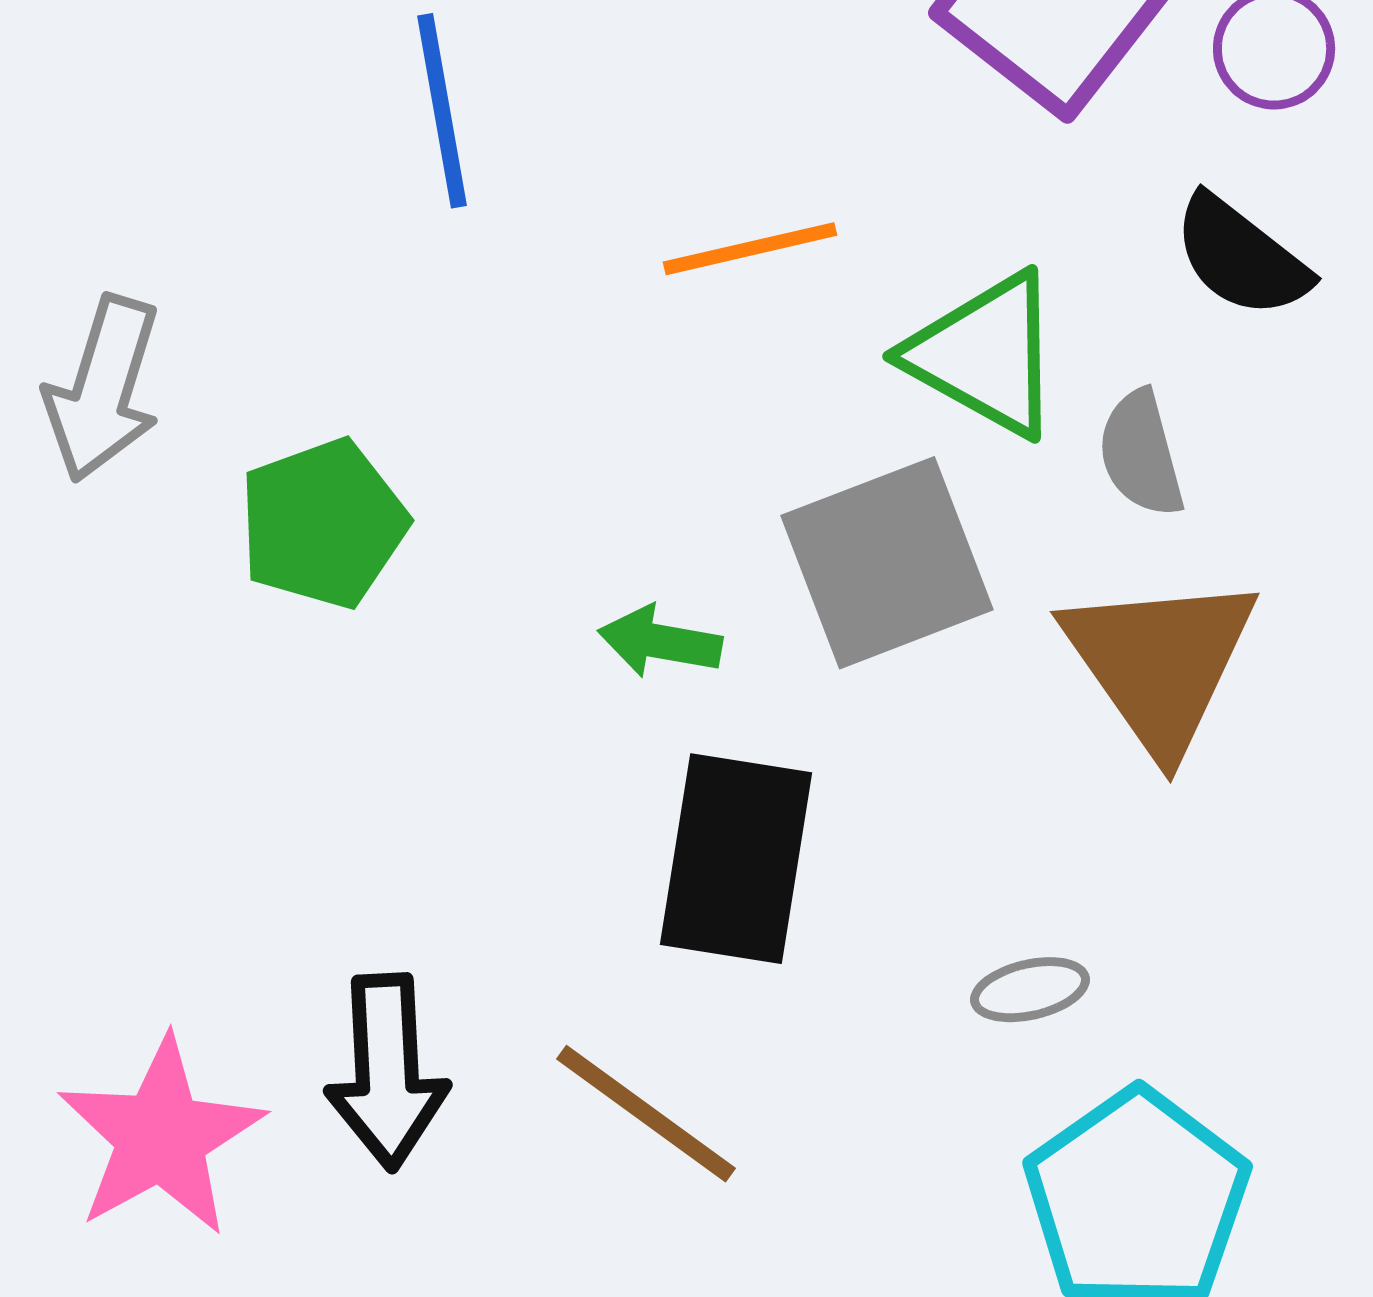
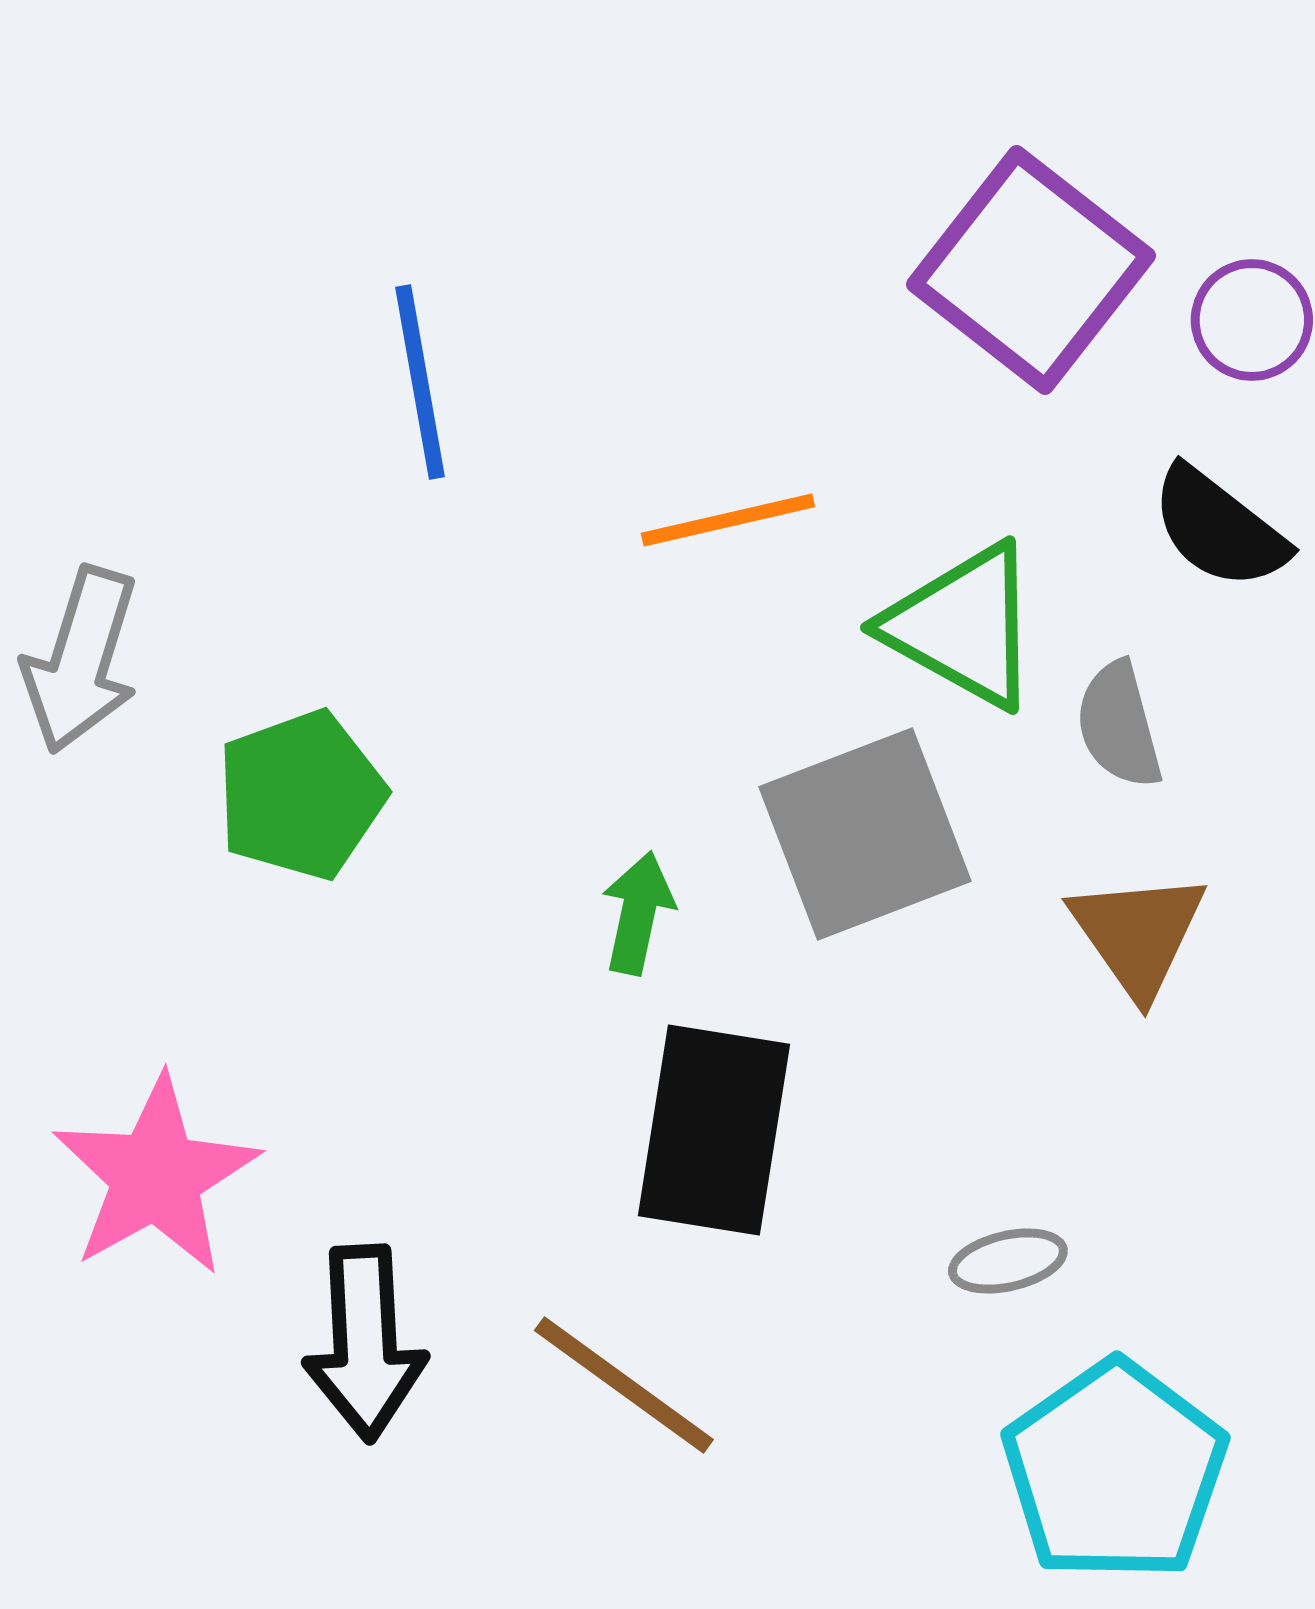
green arrow: (660, 642) -> (638, 913), turned 92
brown triangle: (1160, 663) -> (1138, 934), size x0.7
pink star: (161, 1137) -> (156, 1176), moved

